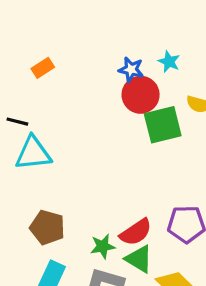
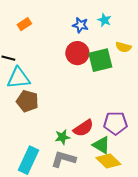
red circle: (141, 95) -> (77, 53), moved
brown pentagon: (47, 227) -> (27, 101), moved
green triangle: (139, 259) -> (101, 145), moved

